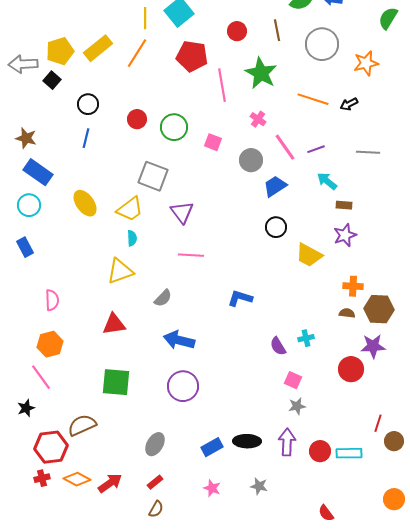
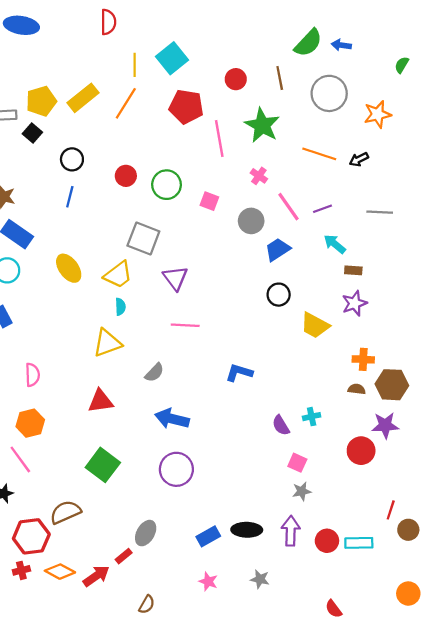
green semicircle: (388, 18) -> (402, 65), size x0.7
green square: (116, 382) -> (103, 465), turned 32
red rectangle: (155, 482) -> (124, 556), moved

